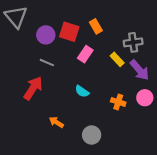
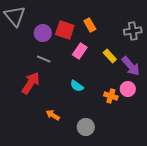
gray cross: (133, 42) -> (133, 31), moved
pink circle: (145, 98) -> (128, 89), moved

